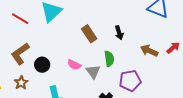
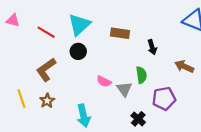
brown rectangle: (89, 34) -> (120, 33), moved, turned -48
black circle: (42, 65) -> (78, 51), moved

